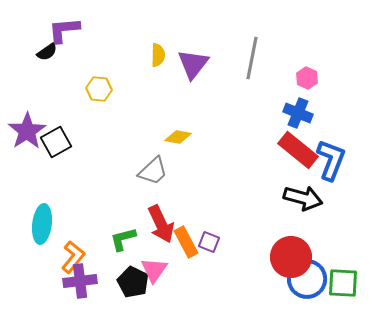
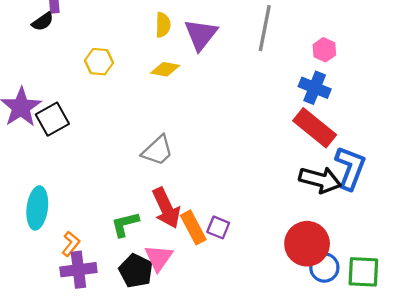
yellow diamond: (178, 137) -> (165, 69), moved
blue L-shape: (331, 160) -> (350, 168), moved
orange L-shape: (73, 257) -> (71, 244), size x0.7
blue circle: (307, 279) -> (324, 268), size x0.7

